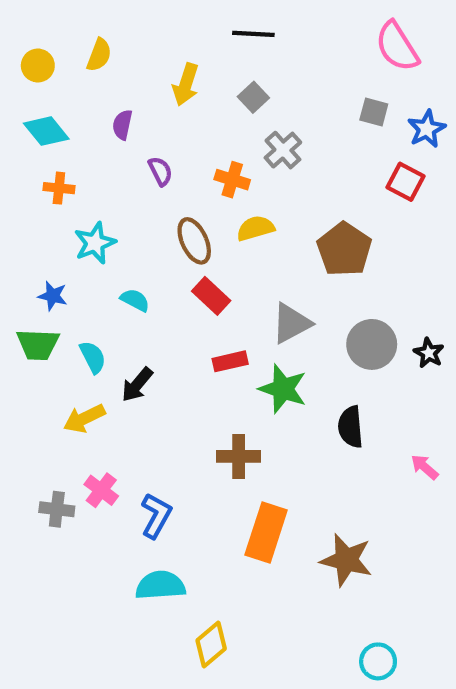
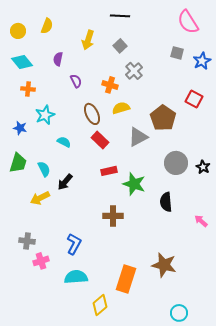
red square: (406, 182) -> (194, 99), moved
blue star: (53, 296) -> (20, 128), moved
gray triangle: (291, 323) -> (138, 137), moved
green trapezoid: (38, 344) -> (18, 163), turned -75
pink cross: (101, 490) -> (41, 261), moved, turned 35
orange rectangle: (266, 533) -> (126, 279), moved

